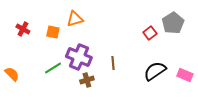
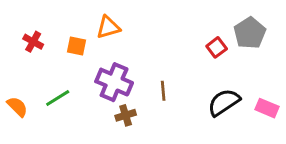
green line: (53, 68) -> (58, 98), moved

